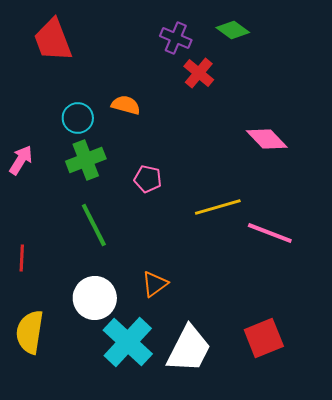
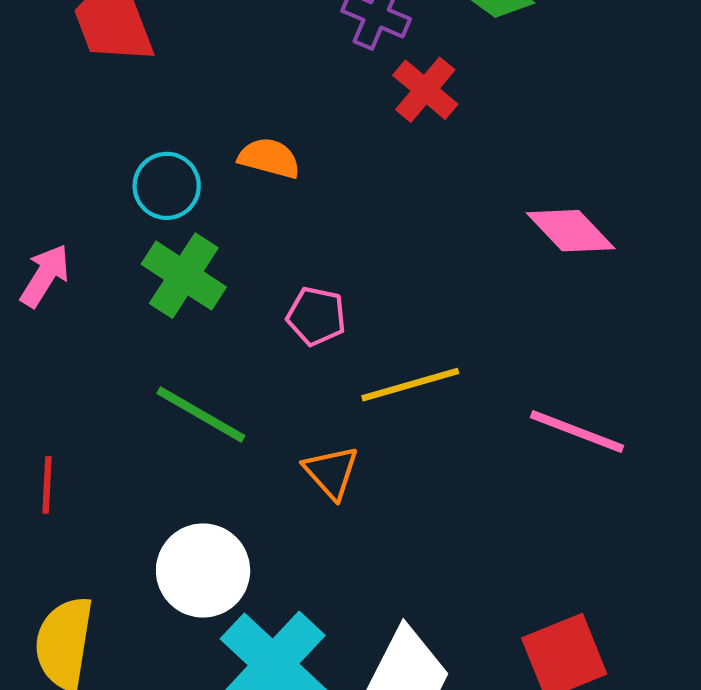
green cross: (86, 160) -> (184, 276), turned -36
yellow line: (218, 207) -> (410, 385), moved
green line: (94, 225) -> (201, 414), turned -33
orange triangle: (155, 284) -> (331, 472), moved, turned -36

